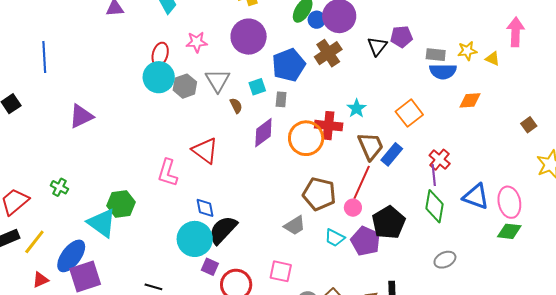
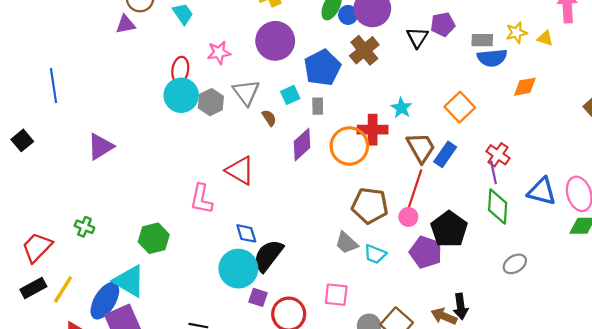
cyan triangle: (102, 223) -> (129, 281), moved
gray trapezoid: (295, 226) -> (346, 243), turned 80
cyan trapezoid: (335, 238) -> (375, 254), moved

